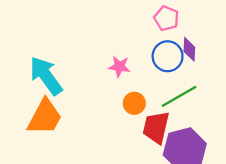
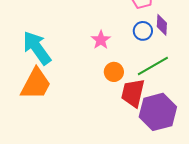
blue circle: (168, 56) -> (143, 31), size x0.7
pink star: (119, 67) -> (101, 40), turned 30

